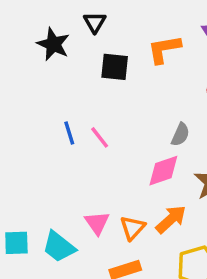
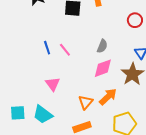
gray semicircle: (180, 135) -> (102, 46), moved
pink triangle: (97, 223) -> (53, 84), moved

